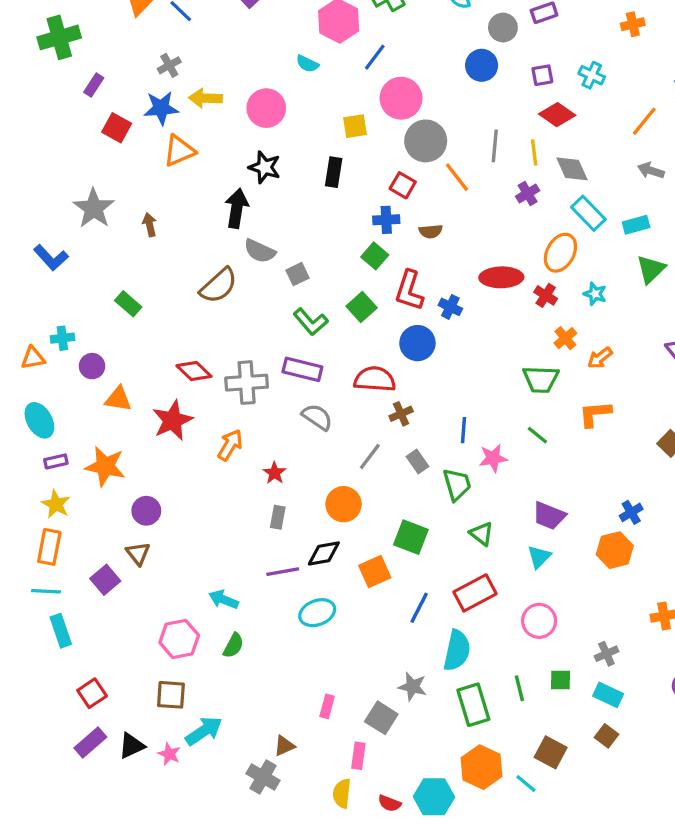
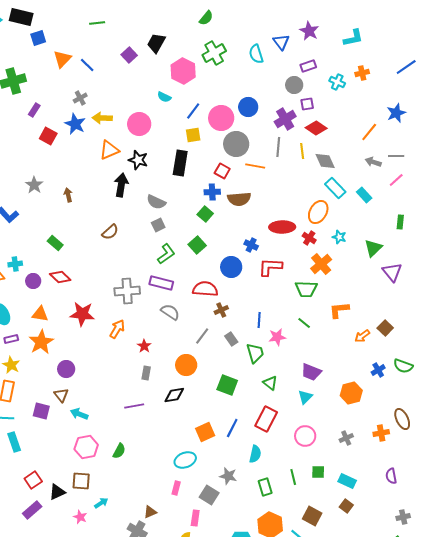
gray circle: (503, 28) -> (294, 85), moved
blue line: (375, 57) -> (193, 111), moved
blue circle: (482, 65) -> (248, 107), moved
cyan cross: (592, 75) -> (337, 82), moved
blue star: (161, 108) -> (75, 124), turned 30
orange triangle: (179, 151) -> (109, 150), moved
black rectangle: (334, 172) -> (180, 163), size x1.4
orange line: (457, 177) -> (255, 166), turned -42
purple cross: (528, 194) -> (285, 119), moved, size x1.5
gray star: (94, 208) -> (34, 185), size x0.7
cyan rectangle: (636, 225) -> (364, 195), turned 63
brown semicircle: (431, 231) -> (239, 199), size x1.6
gray semicircle: (260, 251) -> (156, 202), moved
green triangle: (651, 269) -> (373, 248), moved
brown semicircle: (219, 286) -> (110, 232), size x0.7
red L-shape: (409, 290) -> (270, 267), moved, turned 75
green L-shape: (311, 322) -> (166, 254), turned -85
orange cross: (565, 338) -> (321, 264), size x1.5
orange arrow: (600, 358) -> (362, 336), moved
red diamond: (194, 371) -> (60, 277), moved
orange triangle: (118, 399) -> (40, 314), moved
red star: (173, 420) -> (82, 314), turned 30
orange star: (105, 466) -> (41, 342), turned 30
blue cross: (631, 512) -> (378, 370), moved
purple line: (283, 572) -> (134, 406), moved
orange square: (375, 572) -> (205, 432), moved
purple square: (105, 580) -> (41, 411), turned -36
red rectangle: (475, 593) -> (266, 419), turned -35
cyan arrow: (224, 599) -> (79, 414), moved
cyan ellipse: (317, 613) -> (185, 460), moved
cyan semicircle: (457, 650) -> (255, 454), size x0.7
gray cross: (606, 654) -> (346, 438), moved
green rectangle: (473, 705) -> (265, 487), size x0.7
cyan arrow: (204, 731) -> (101, 503), size x0.6
black triangle: (131, 746) -> (57, 492), moved

